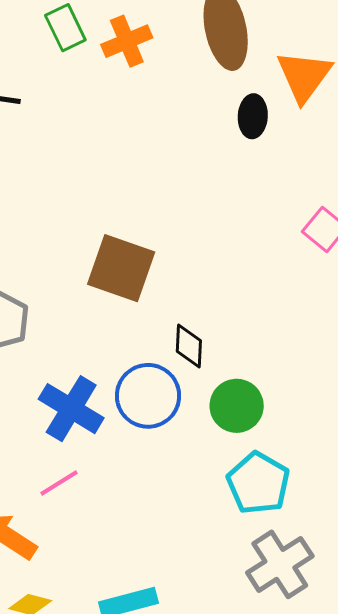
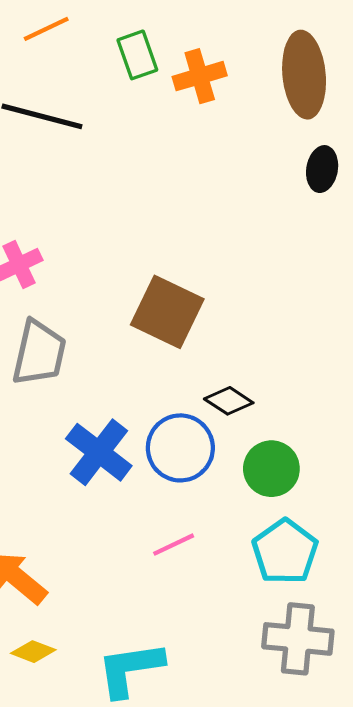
black diamond: (189, 346) -> (229, 401), turned -66
pink line: (59, 483) -> (174, 545), moved
gray cross: (280, 564) -> (298, 639), turned 32

